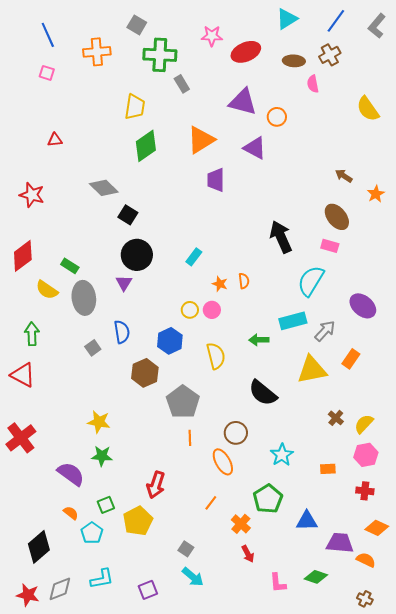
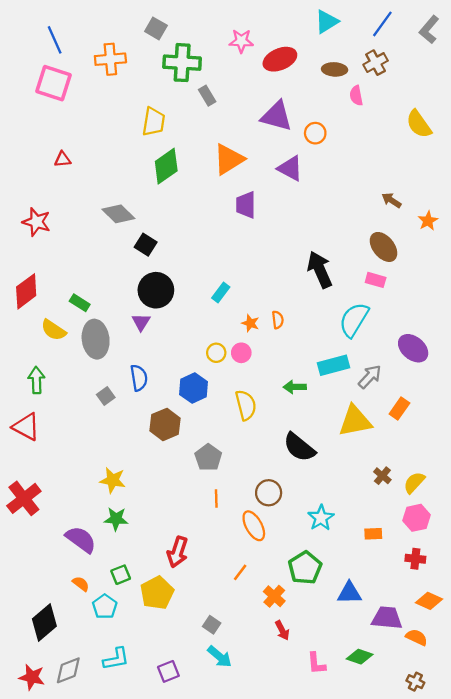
pink square: (47, 73) -> (53, 83), size x2.0
gray pentagon: (183, 402) -> (208, 457), size x0.7

